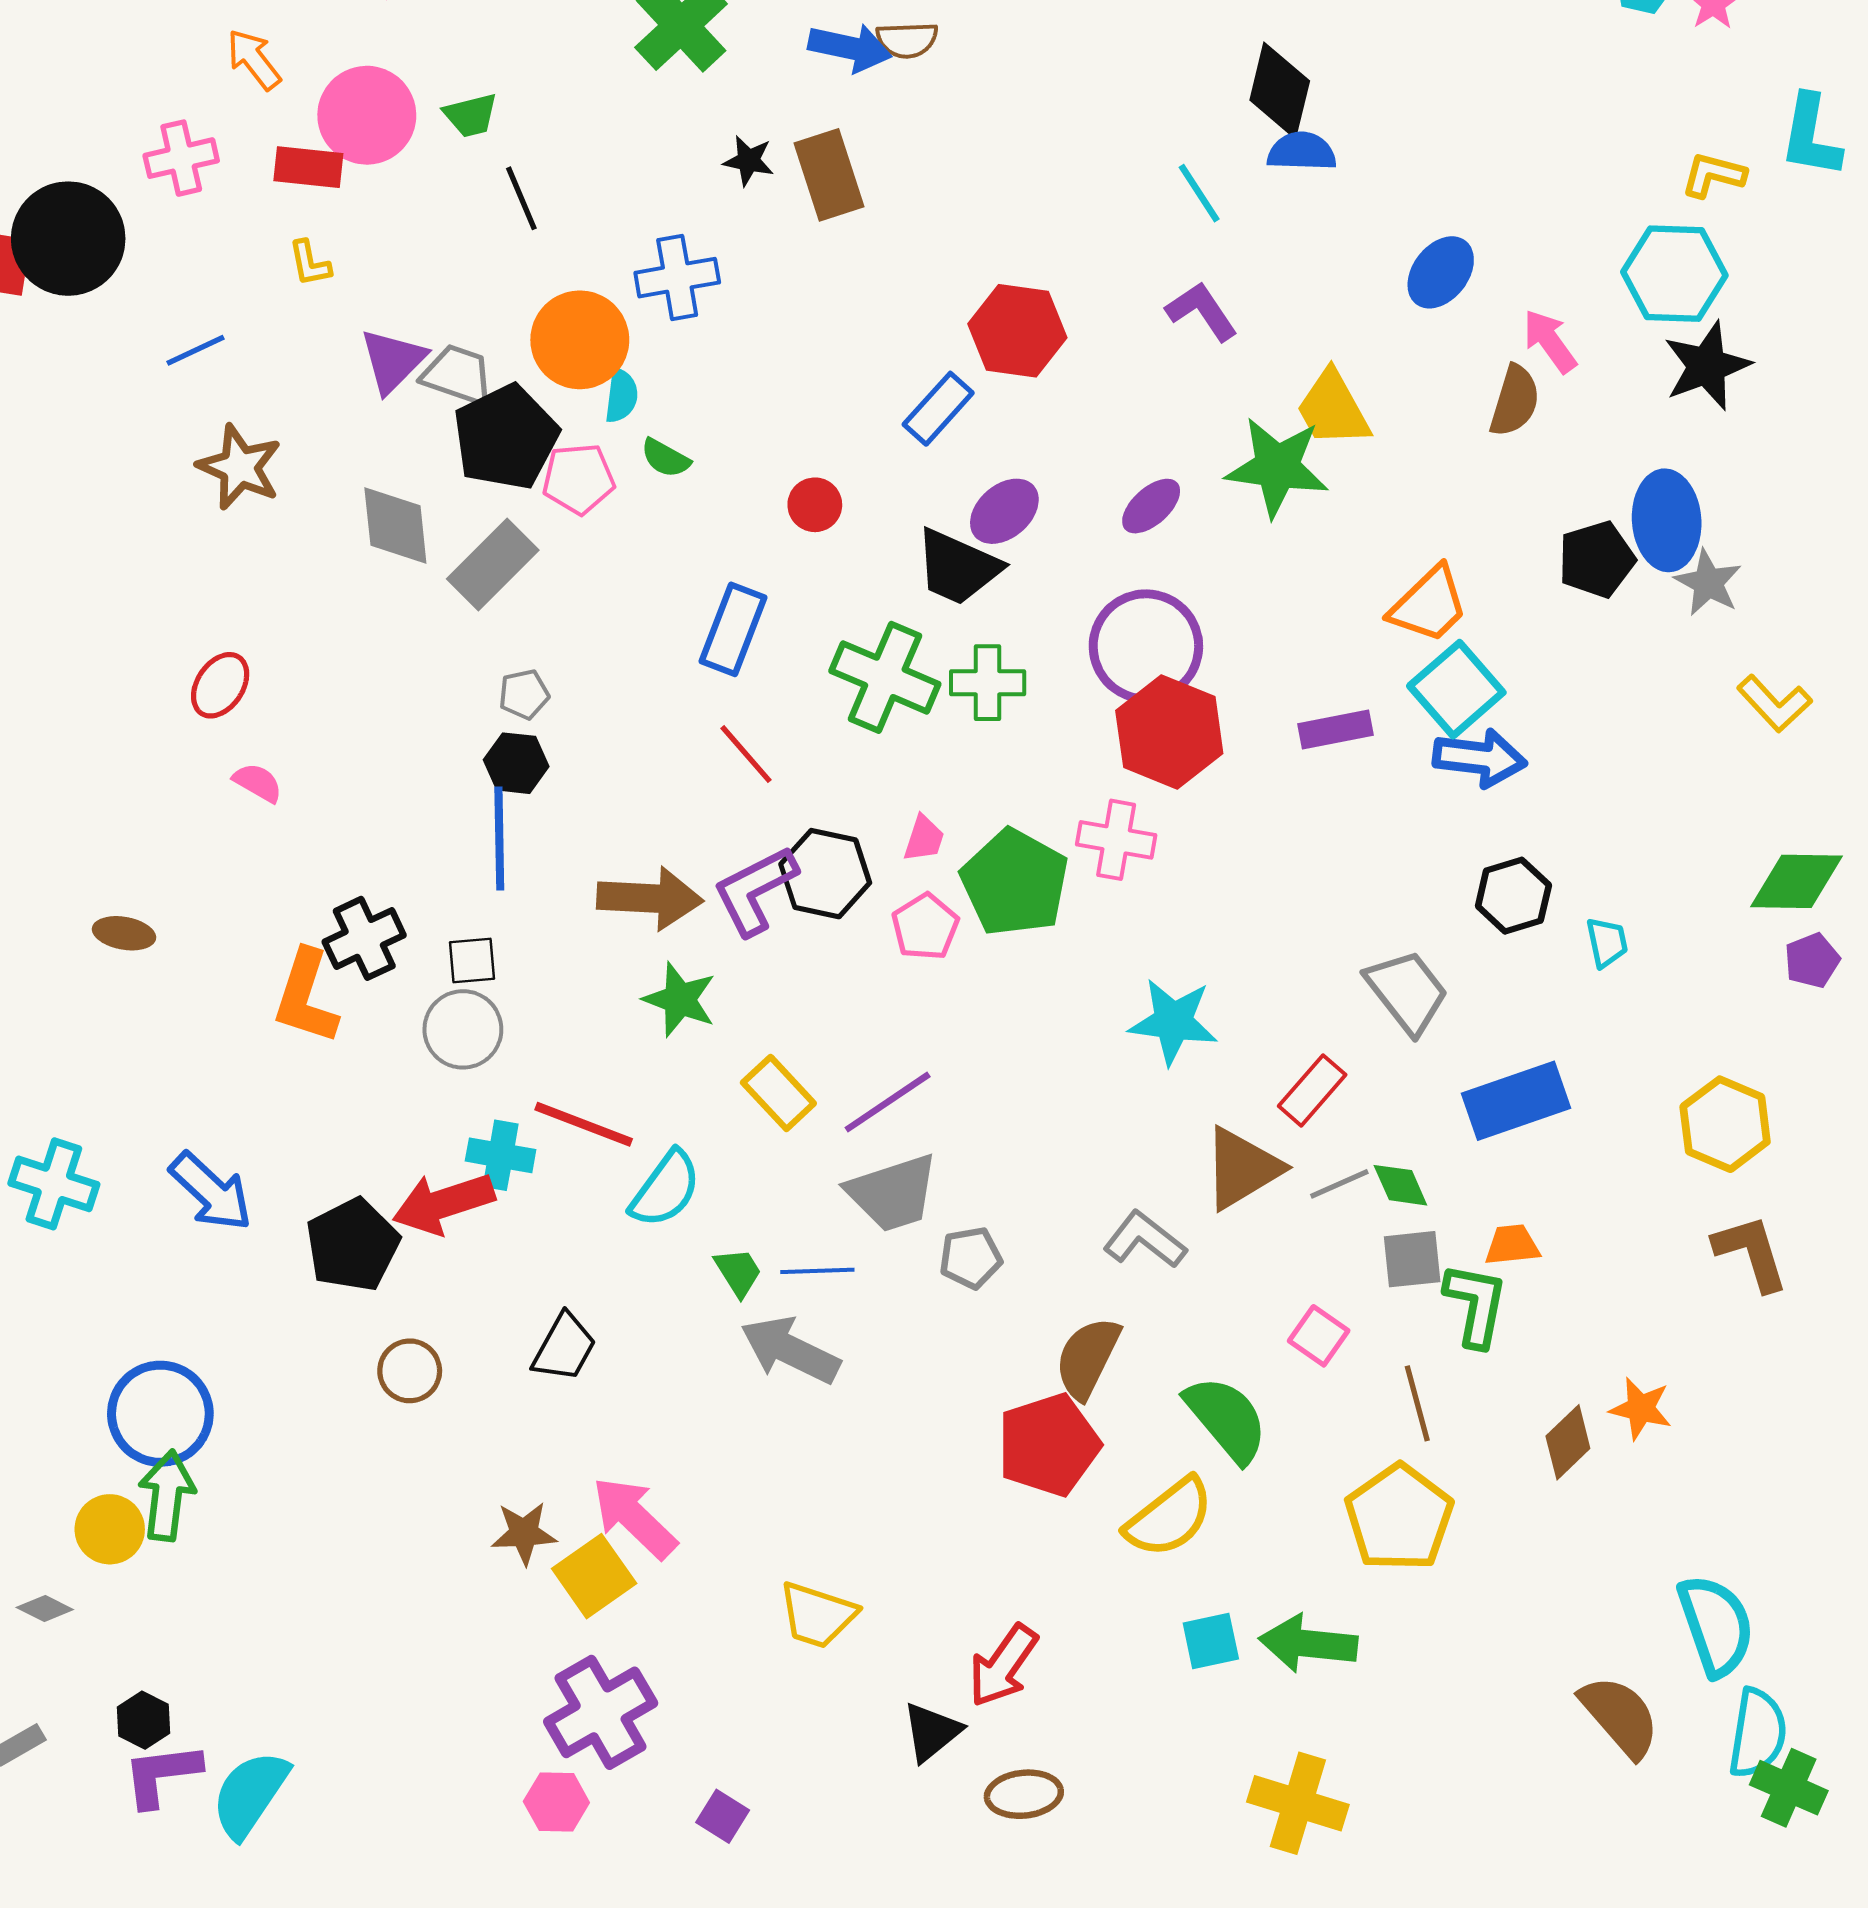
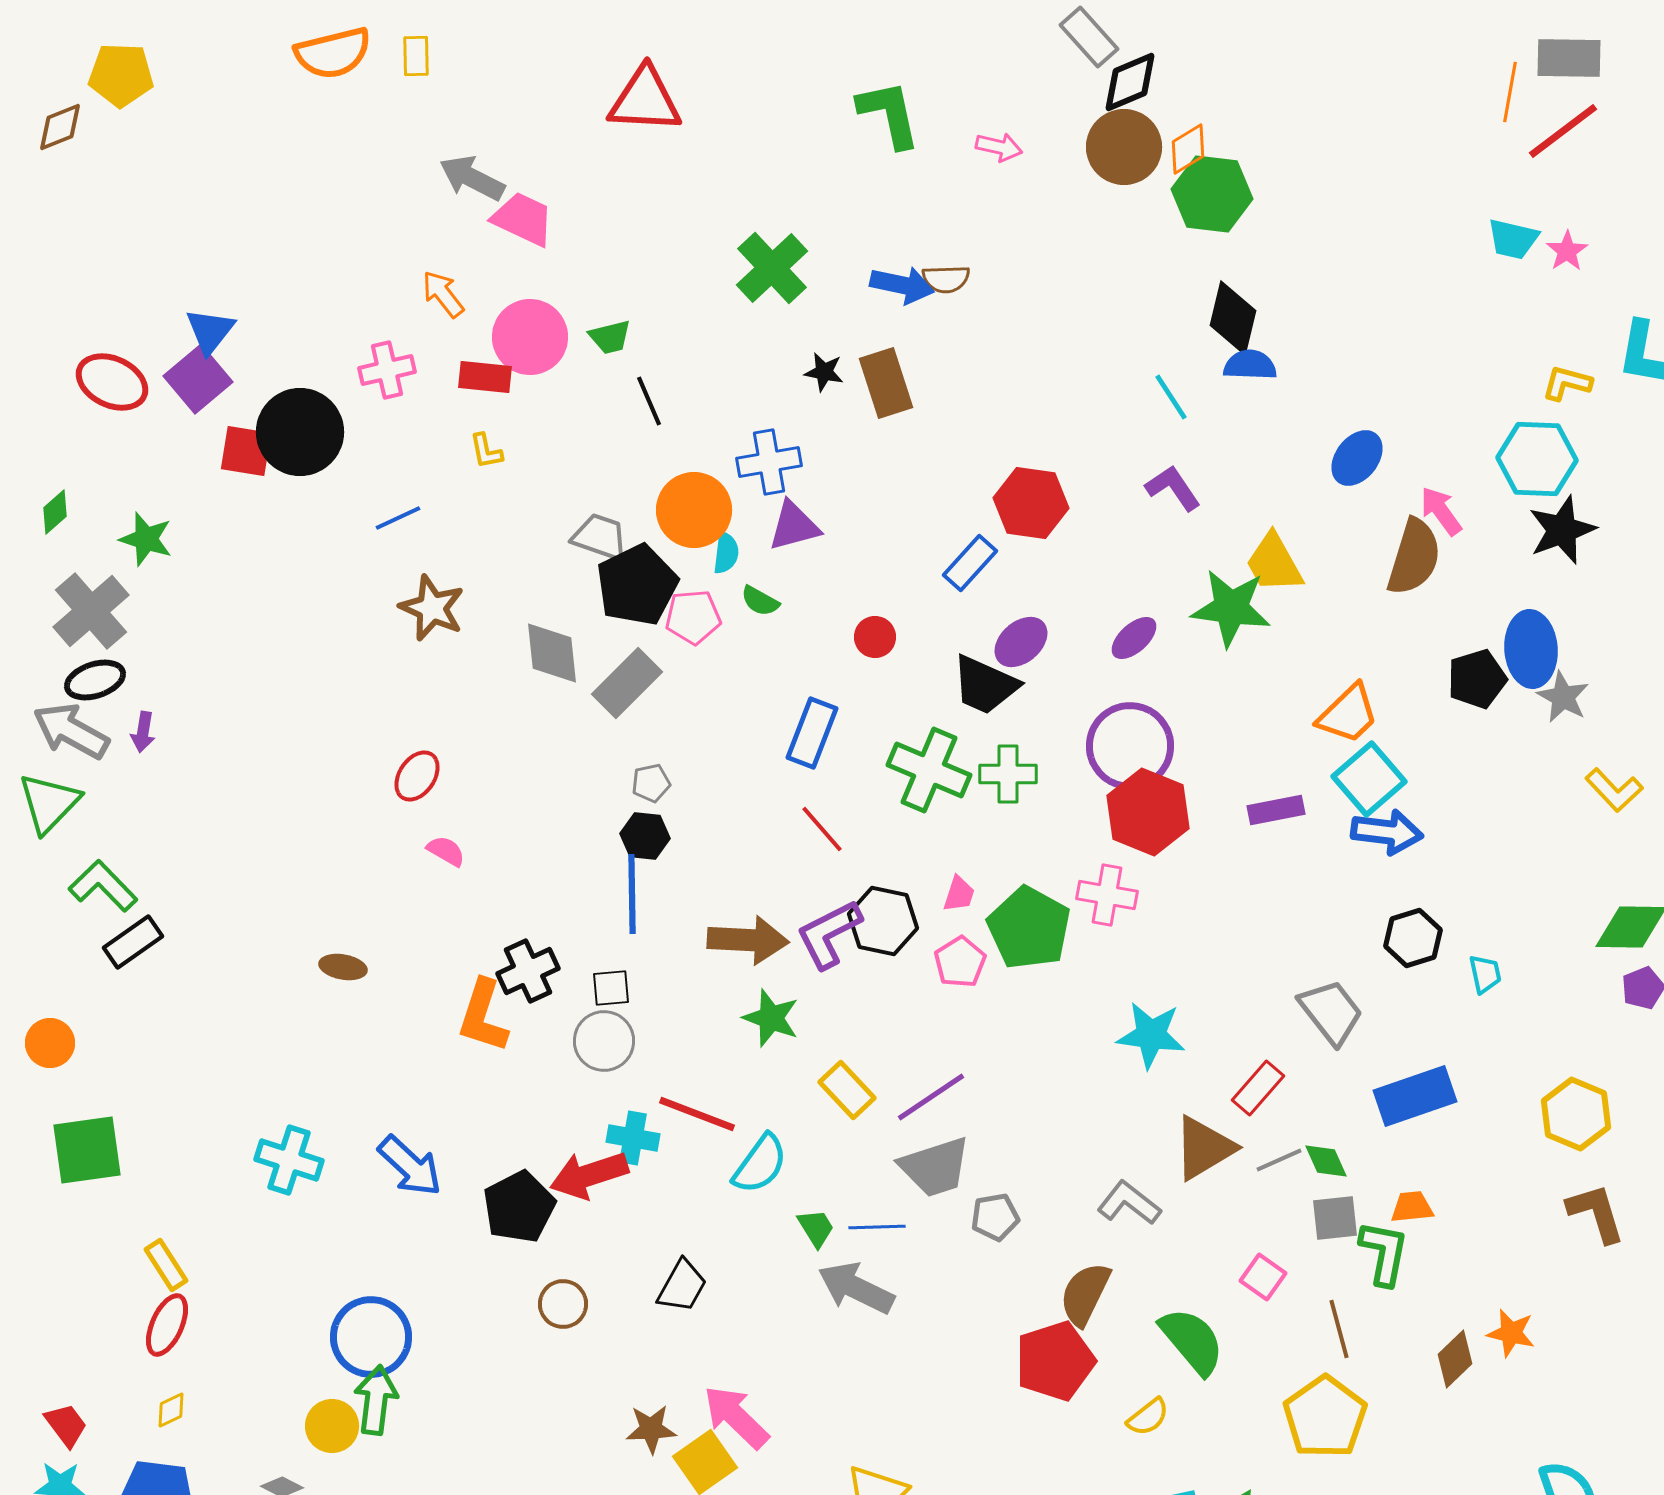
purple triangle: (393, 361) -> (794, 526), moved, turned 30
brown semicircle: (1515, 401) -> (1414, 557), size x1.4
yellow semicircle: (1169, 1518) -> (1148, 1417), size x0.6

